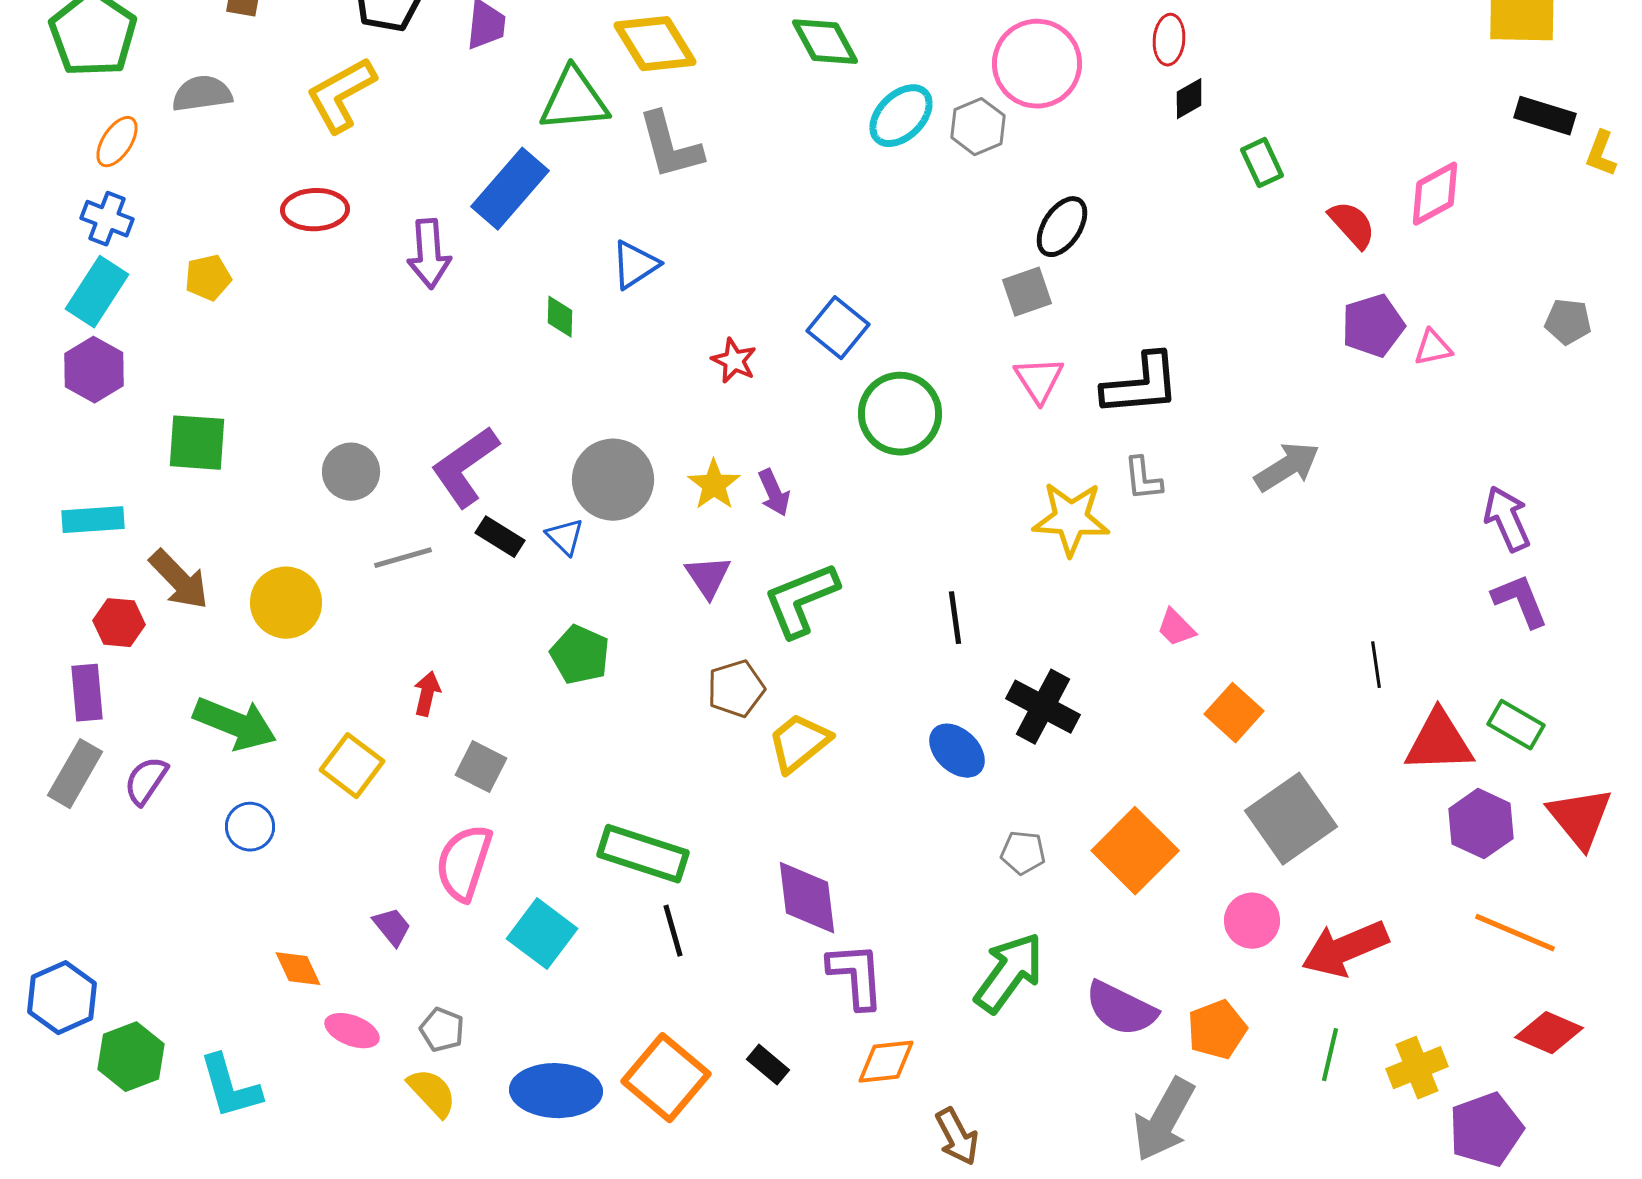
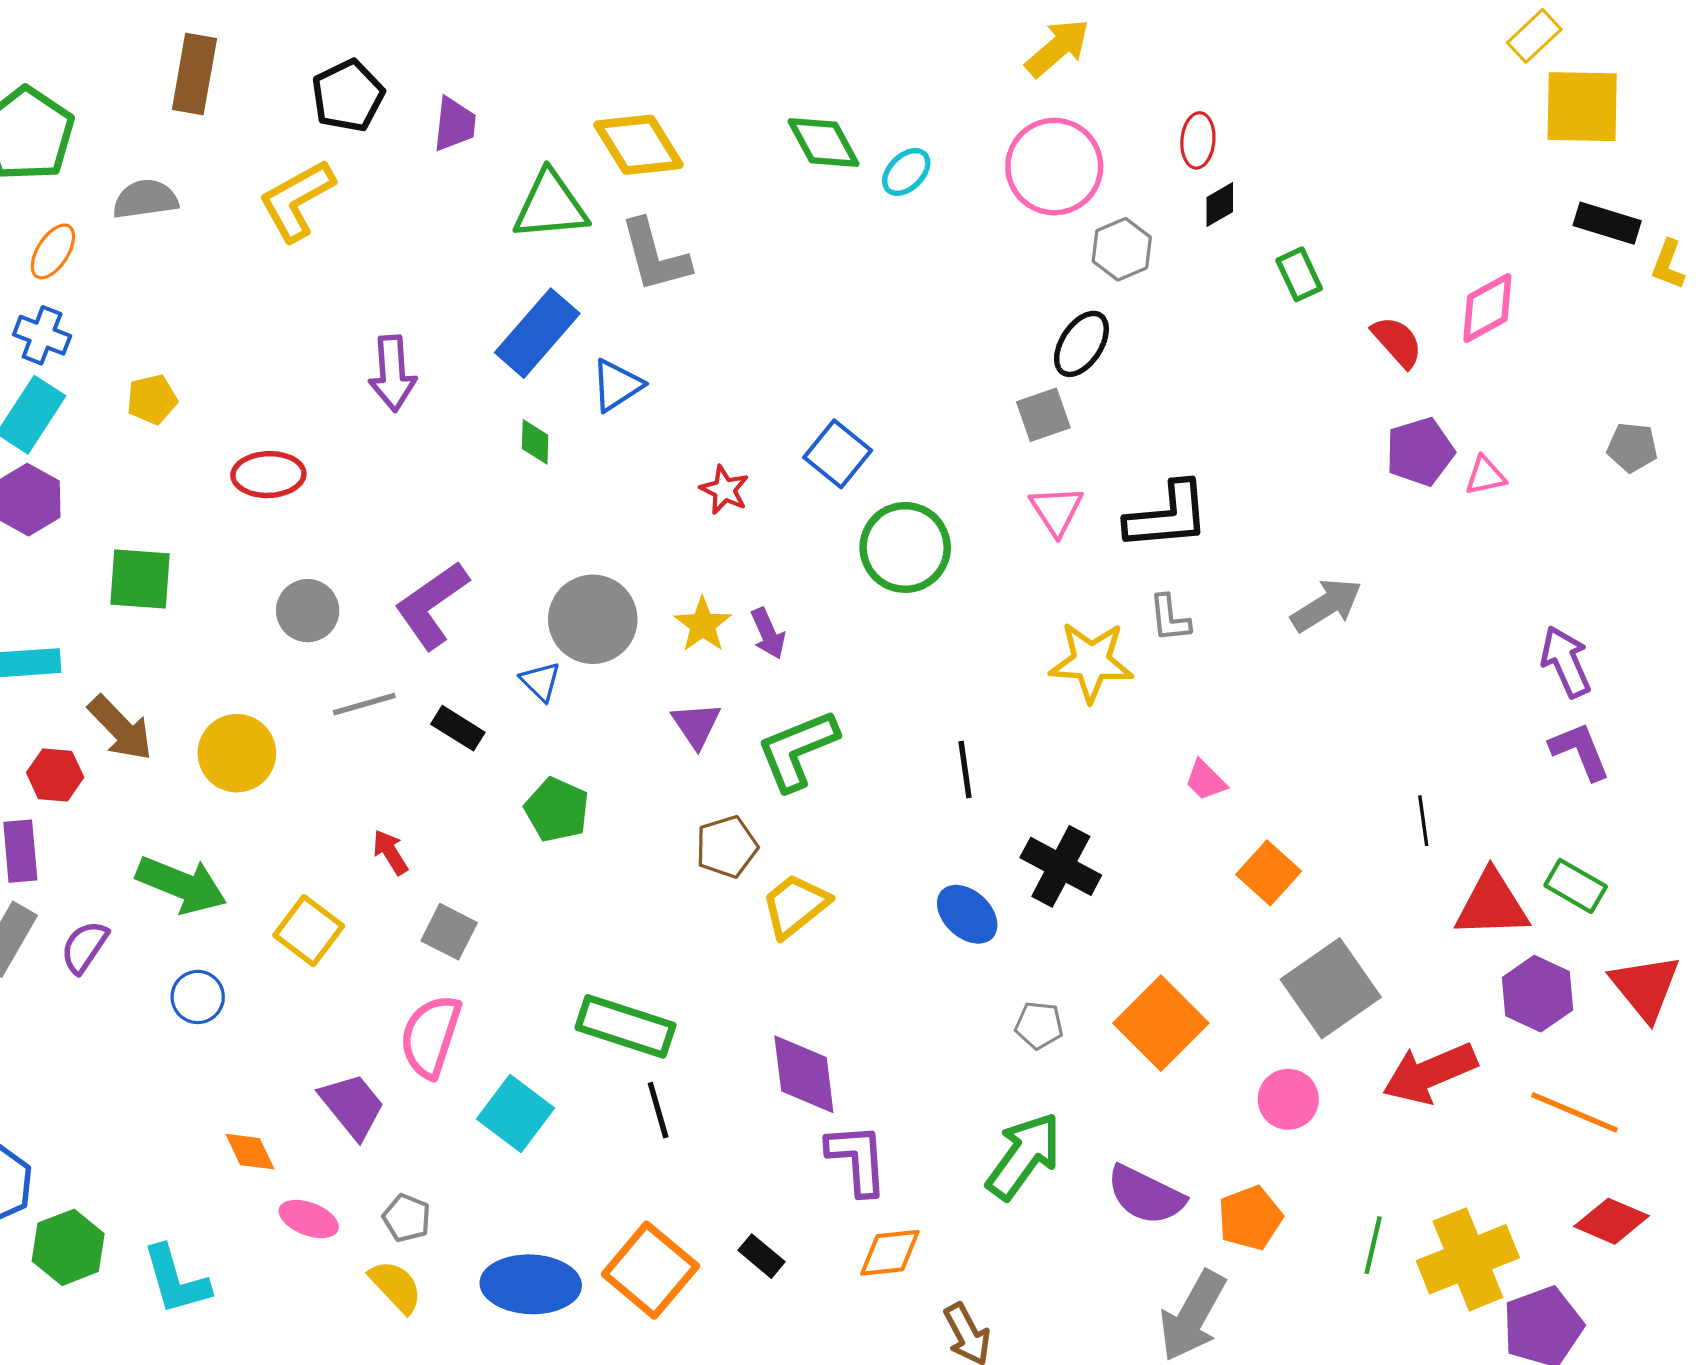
cyan ellipse: (901, 116) -> (906, 172), moved, size x0.7
gray hexagon: (978, 127) -> (1122, 249), moved
blue rectangle: (510, 189) -> (537, 333), moved
red ellipse: (315, 210) -> (268, 475), moved
black rectangle: (500, 537) -> (458, 728), moved
red arrow: (427, 694) -> (390, 852), turned -45
purple trapezoid: (392, 927) -> (352, 1106), size x1.6
red arrow: (1345, 949) -> (1430, 1073), moved
yellow cross: (1417, 1068) -> (1468, 1259), size x1.5

